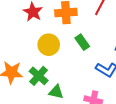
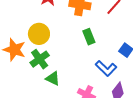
yellow circle: (49, 45) -> (39, 34), moved

